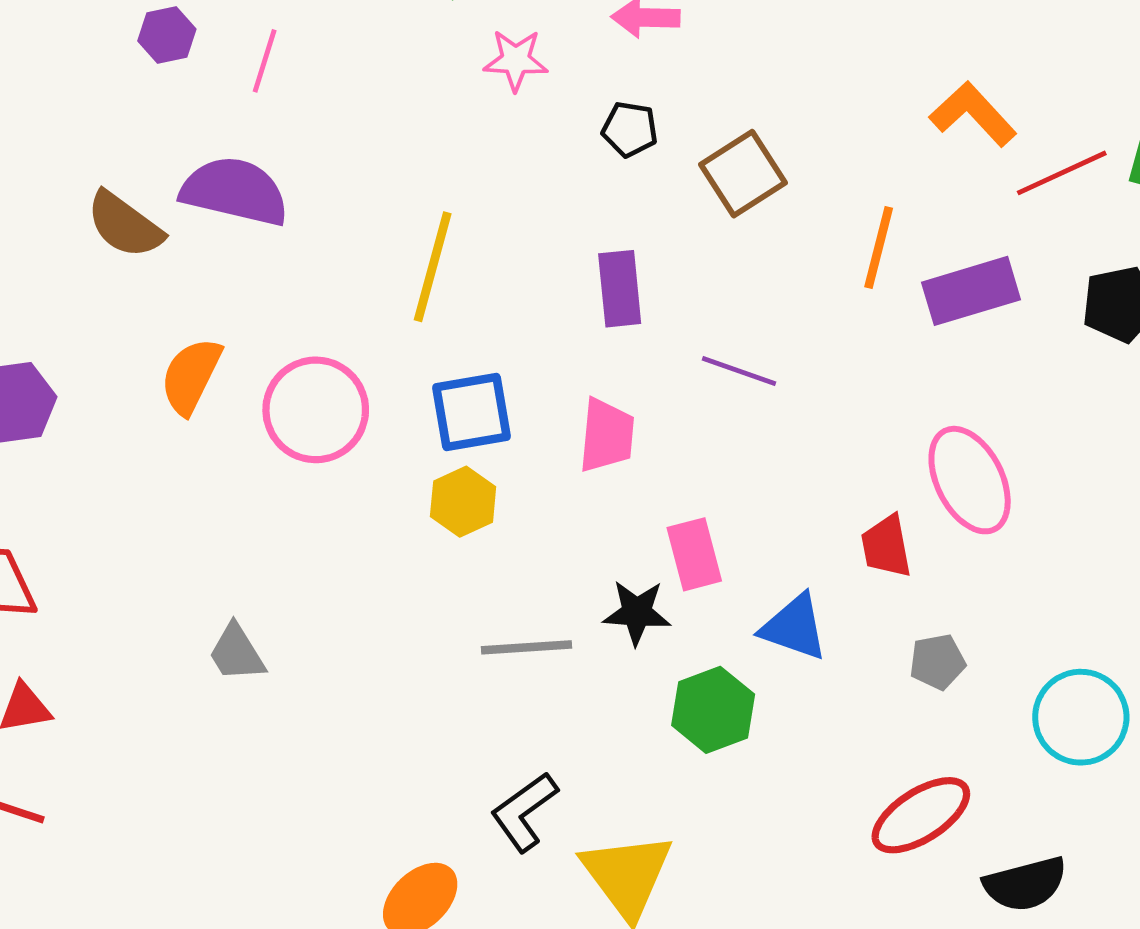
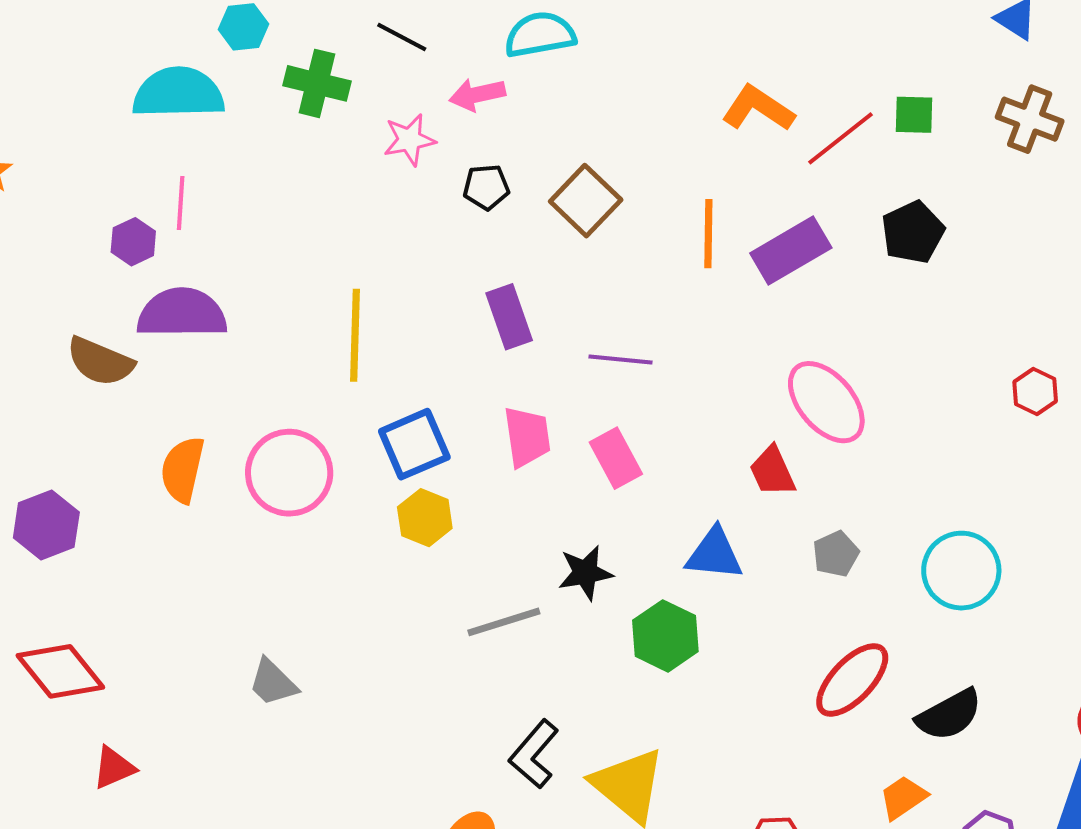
purple hexagon: (167, 35) -> (133, 242), moved
pink star: (516, 60) -> (409, 140), moved
pink rectangle: (694, 554) -> (616, 458), moved

